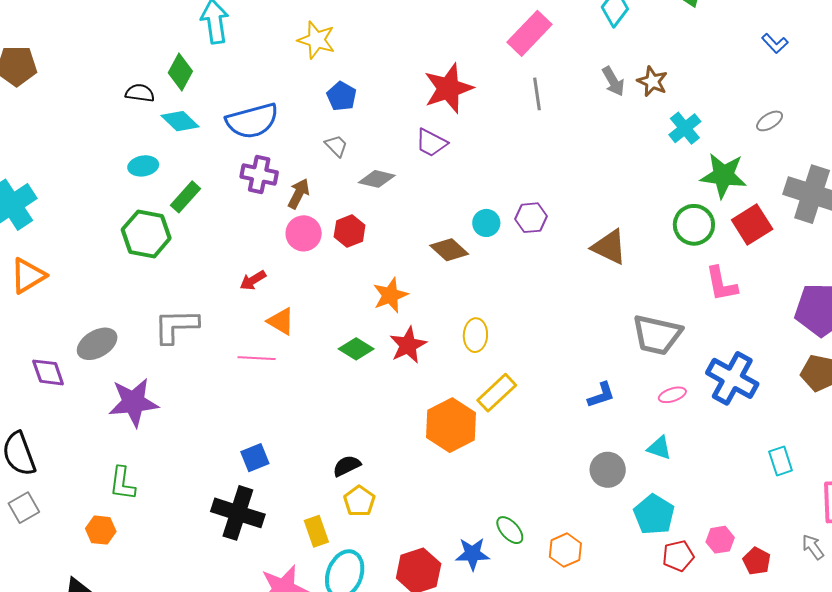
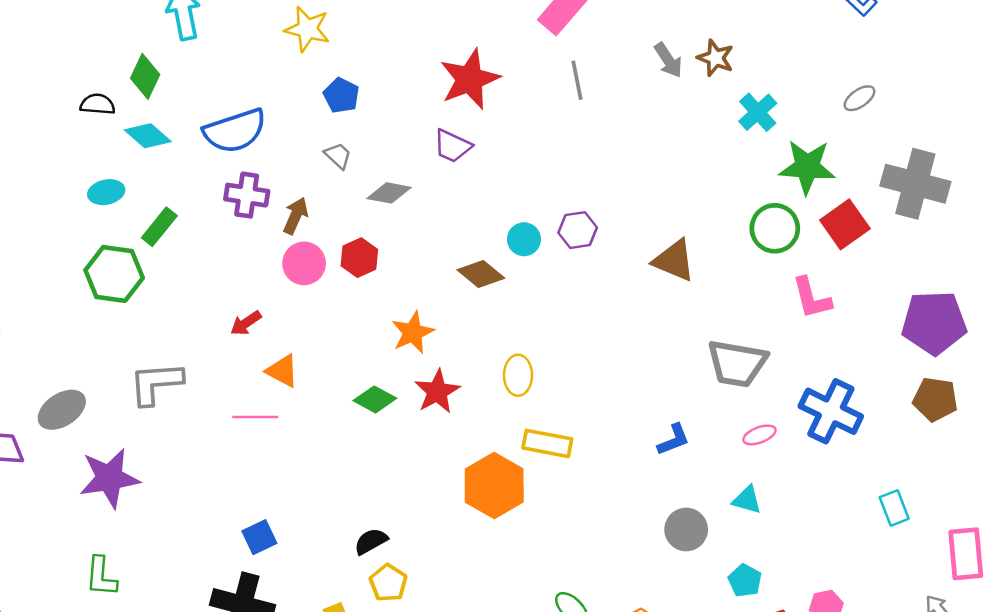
yellow rectangle: (497, 393) -> (547, 443), turned 57
cyan pentagon: (654, 514) -> (745, 581), size x0.7

